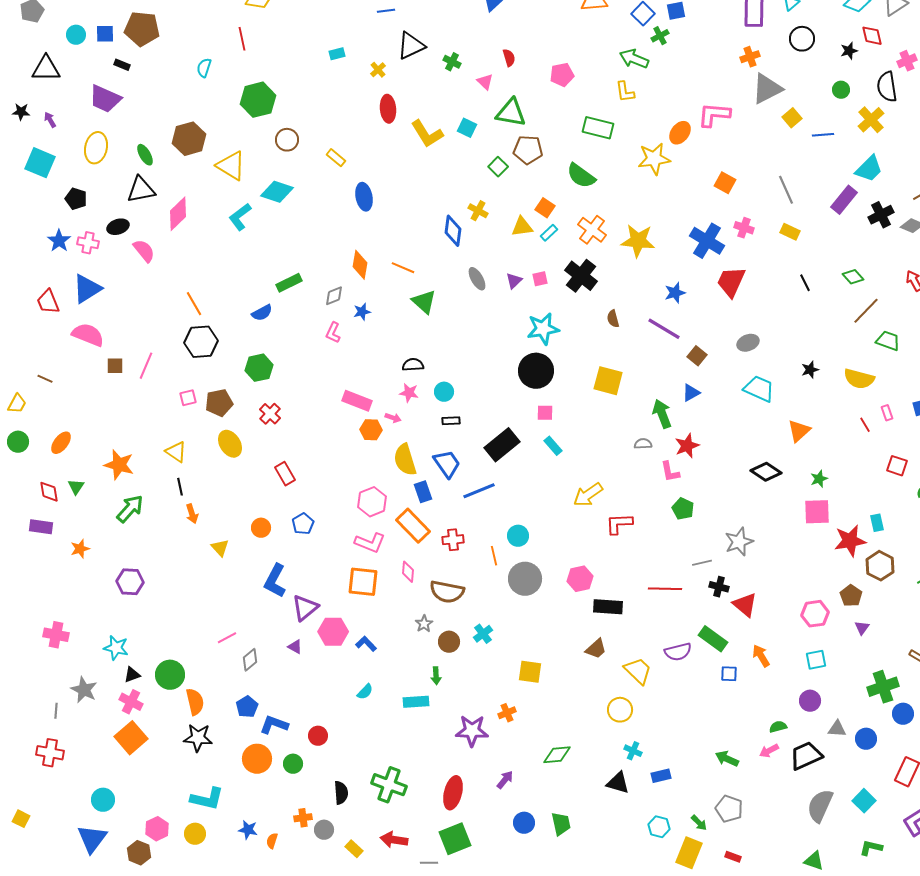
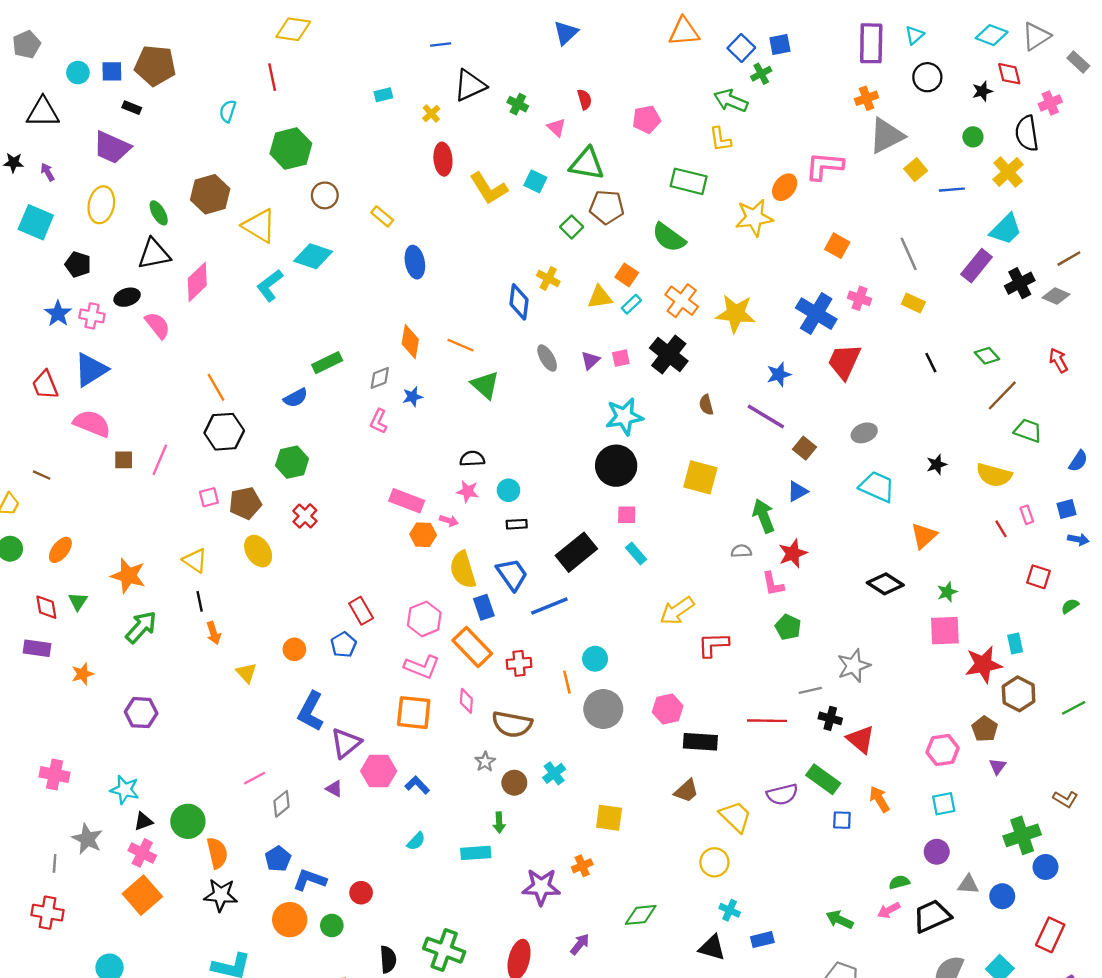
red rectangle: (285, 474) -> (361, 611), moved

